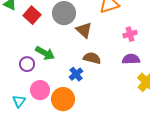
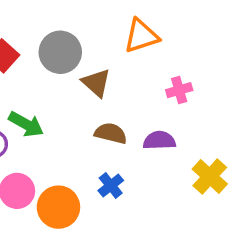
purple semicircle: (131, 59) -> (159, 140), moved
blue cross: (76, 74) -> (111, 186), moved

